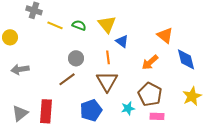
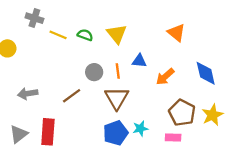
orange triangle: (165, 35) -> (176, 33), moved
blue triangle: (122, 41) -> (139, 61), moved, turned -32
gray circle: (76, 58) -> (94, 72), moved
gray arrow: (20, 69) -> (28, 94), moved
brown pentagon: (150, 94) -> (182, 113), moved
blue pentagon: (91, 110) -> (116, 133), moved

